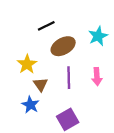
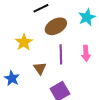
brown triangle: (41, 84) -> (40, 68), moved
blue star: (30, 105) -> (12, 78), moved

